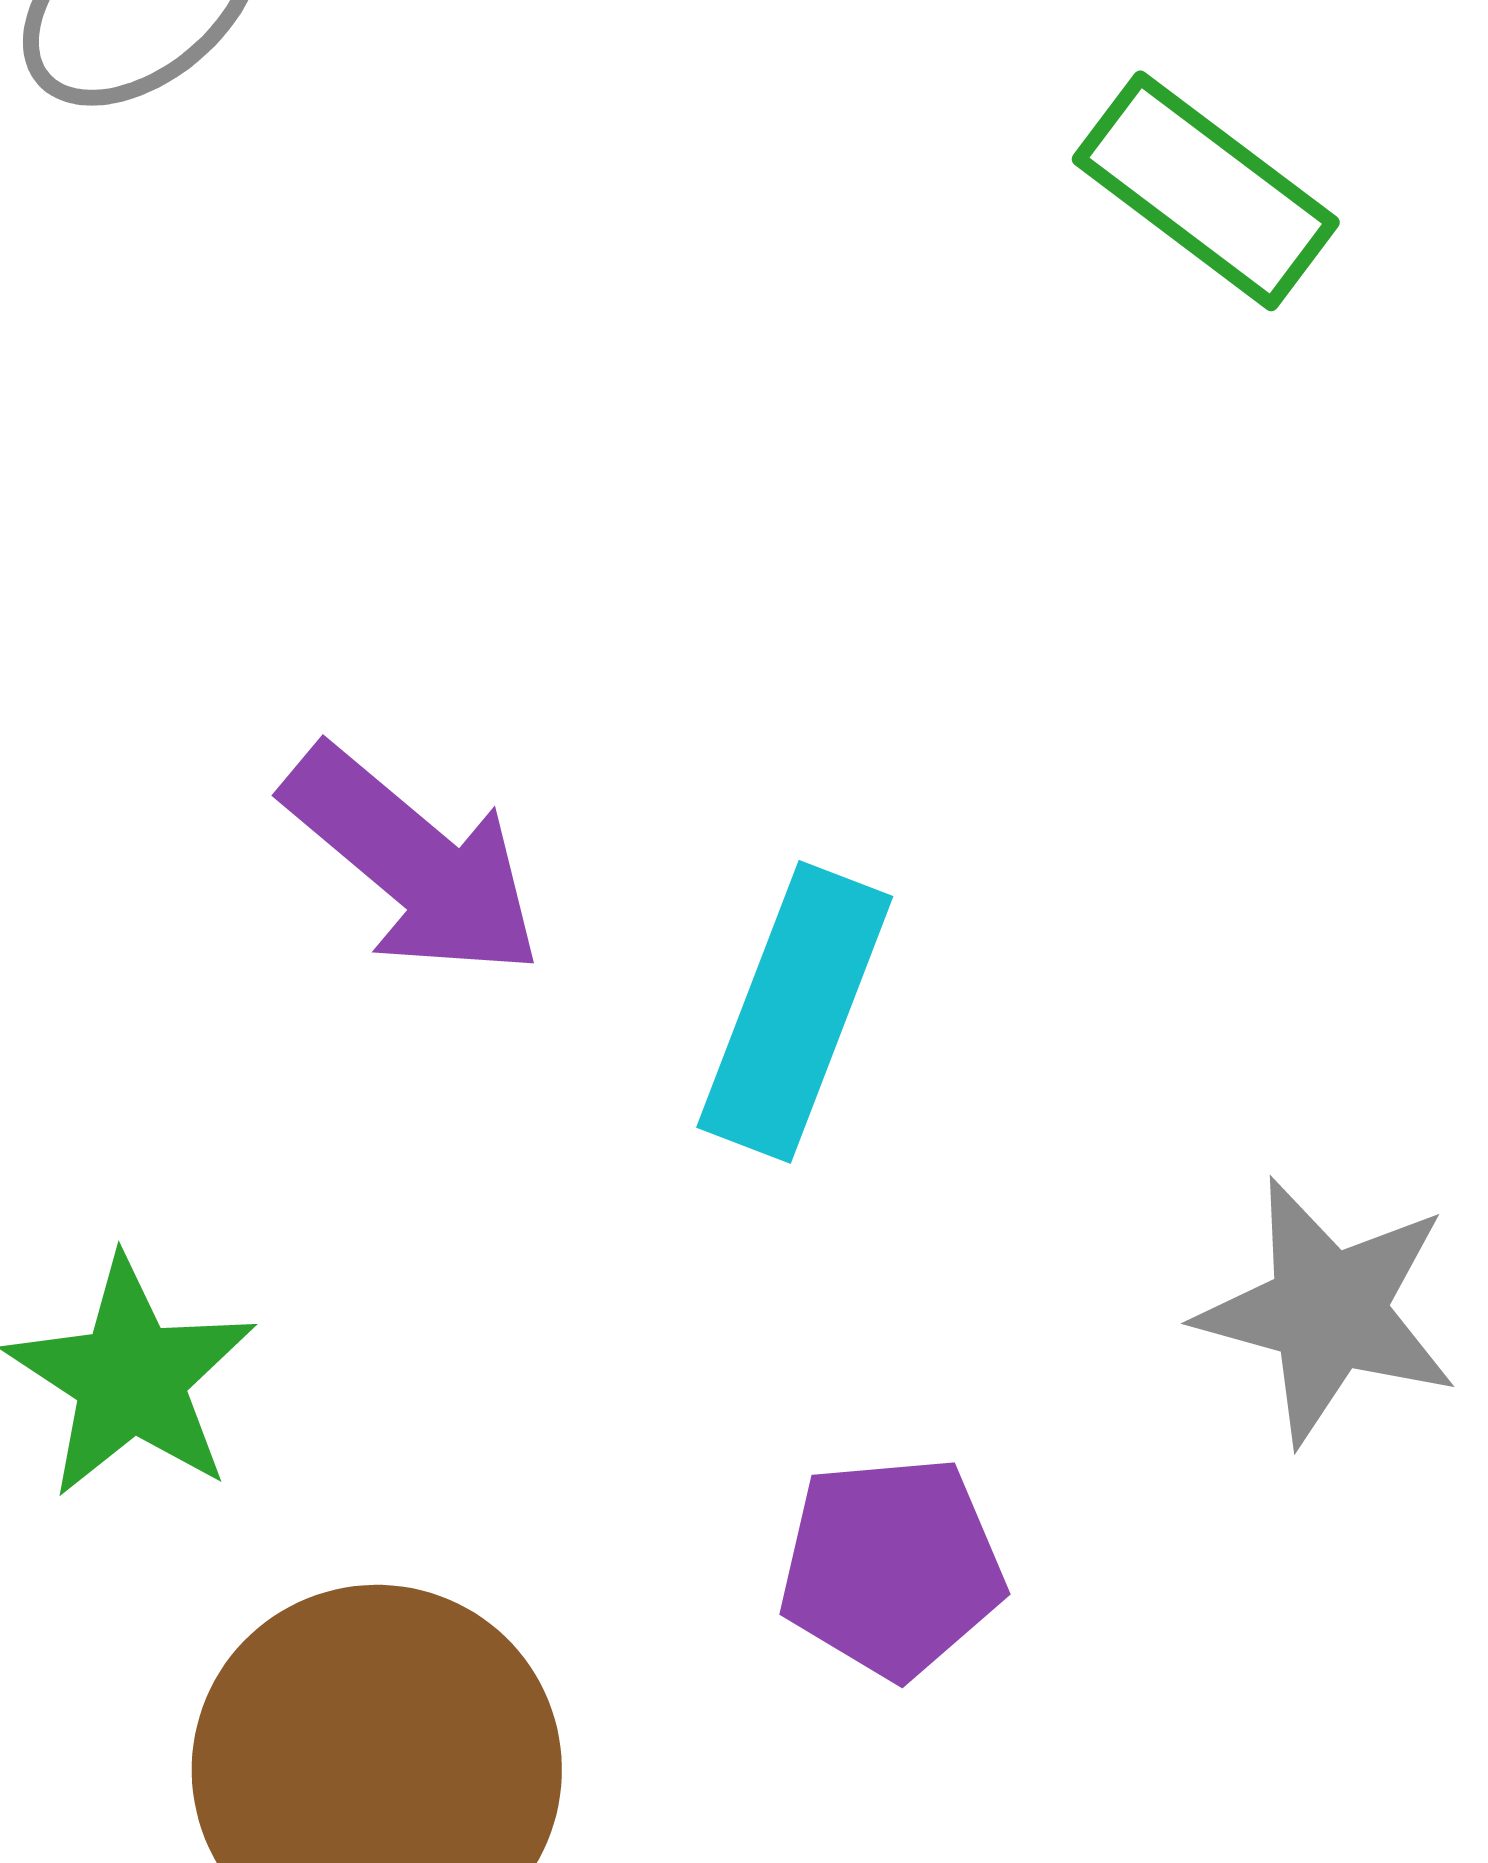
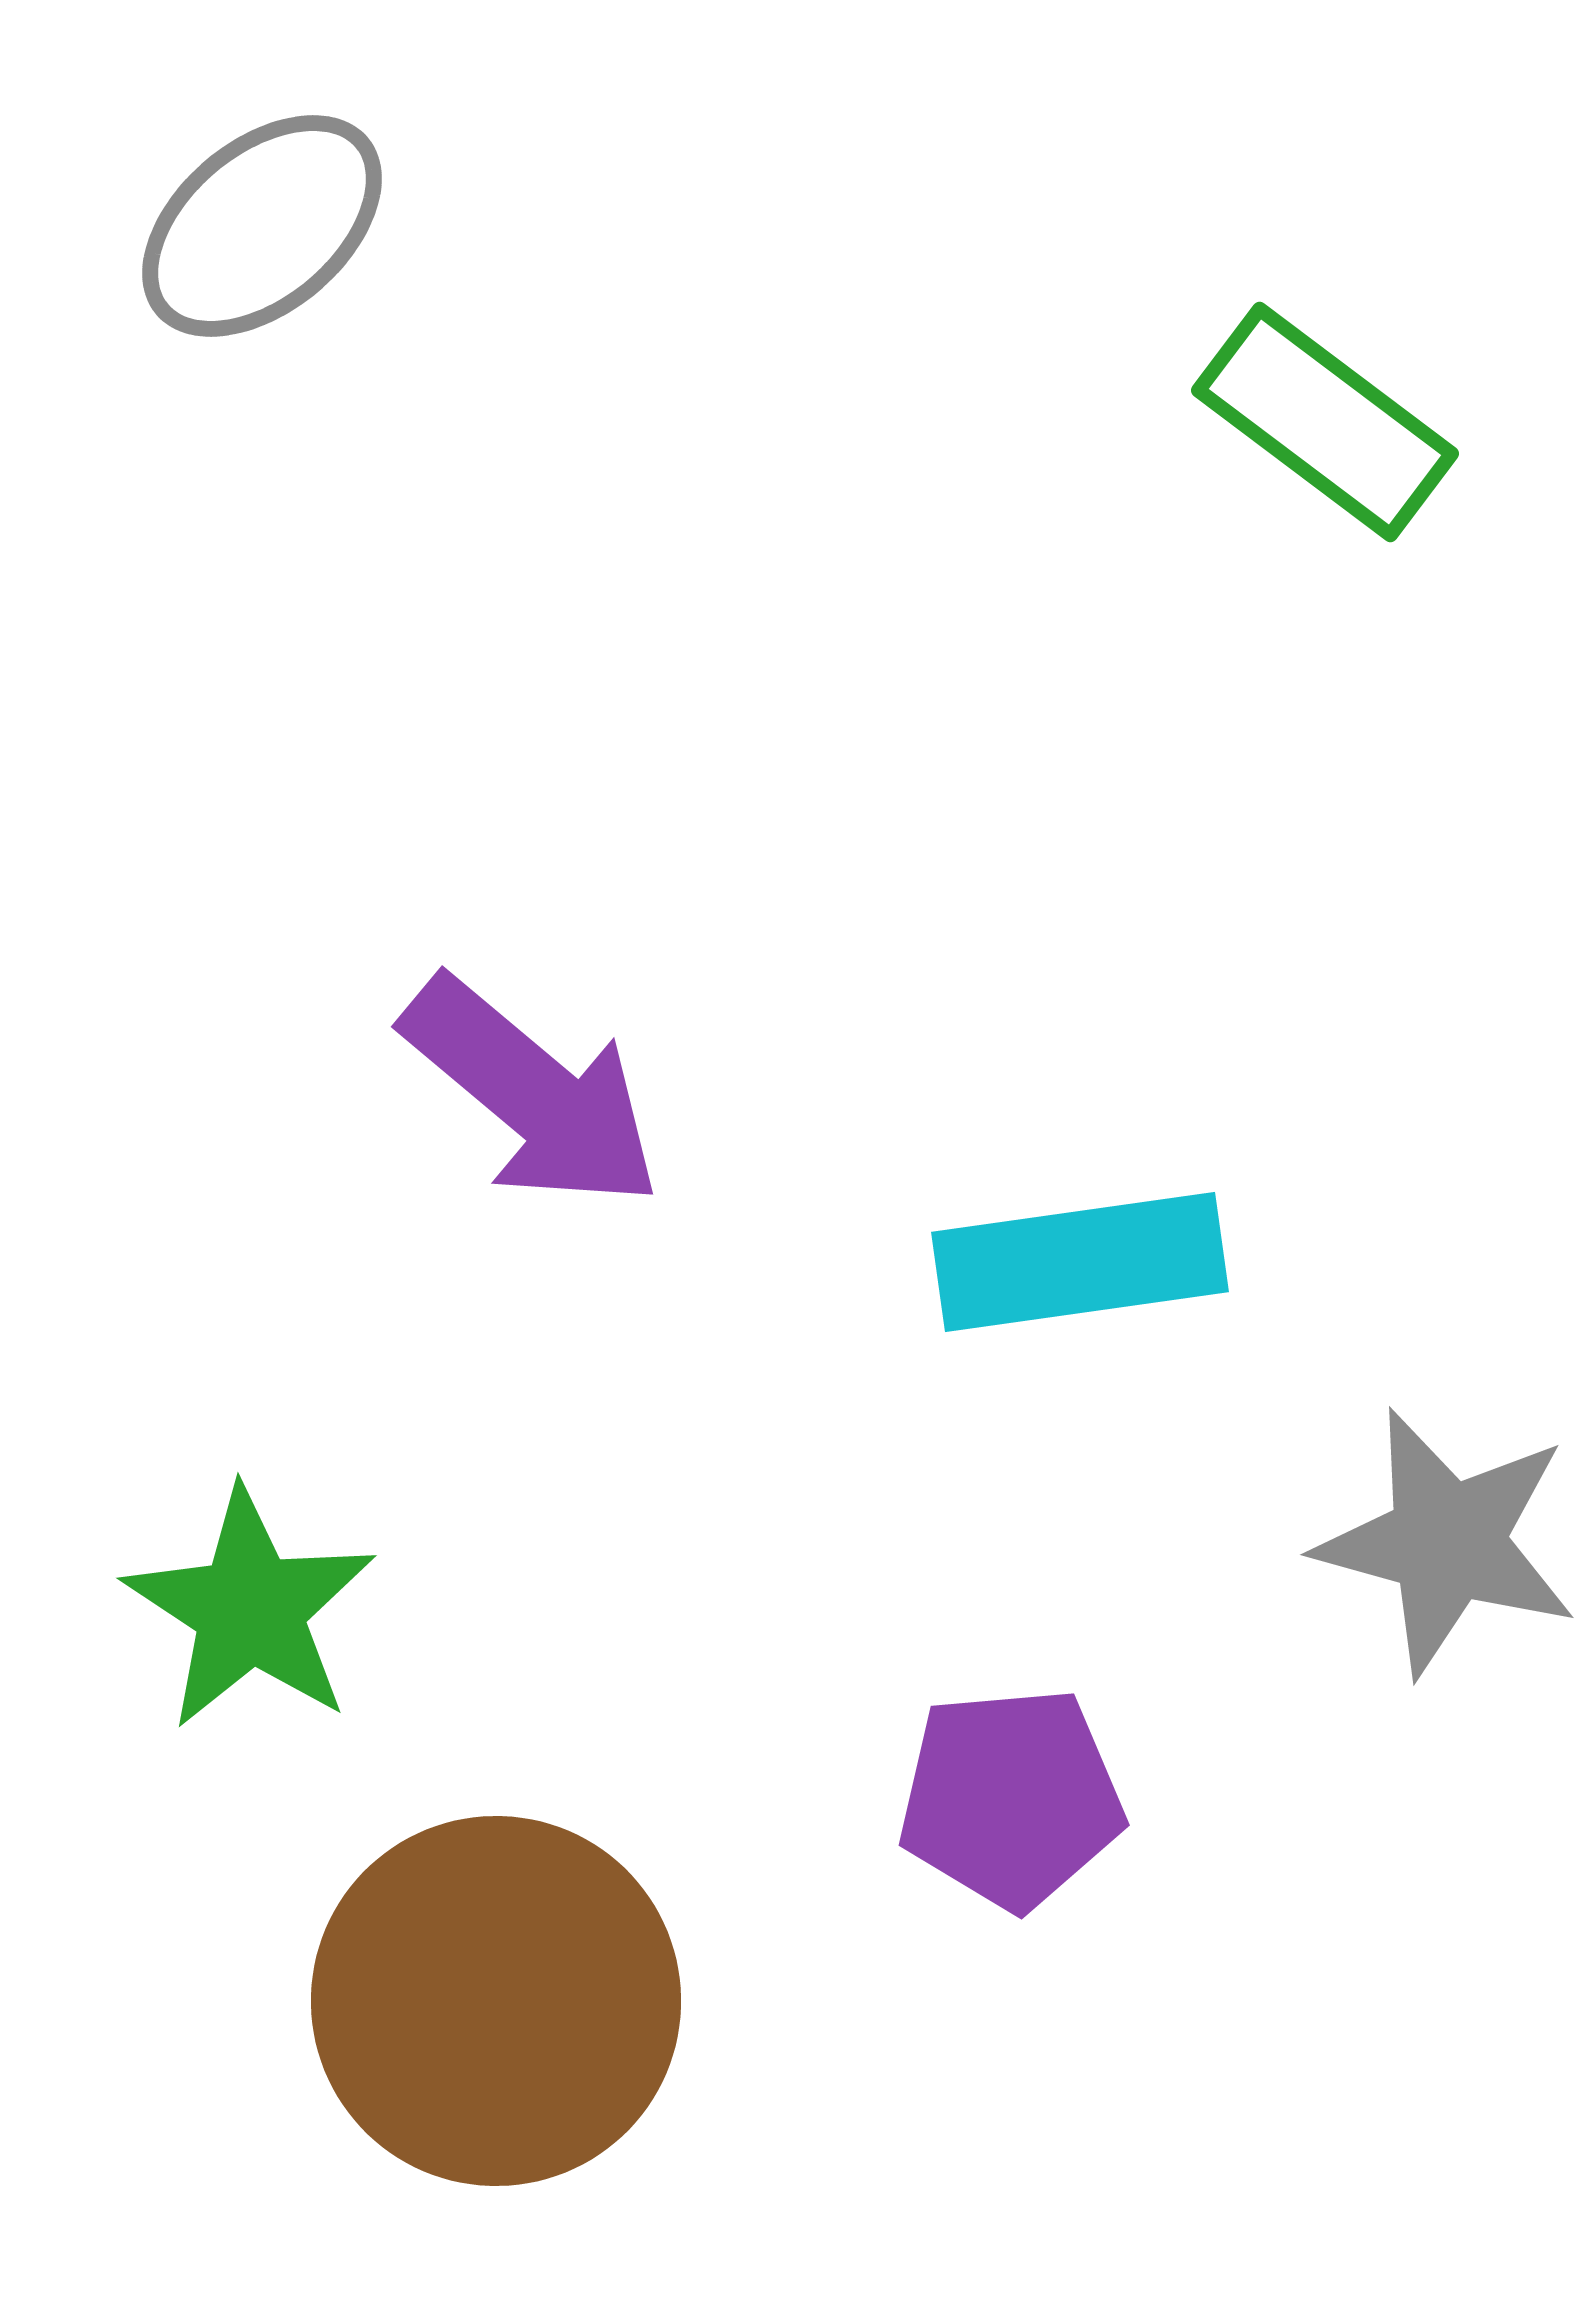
cyan rectangle: (795, 1012) -> (1080, 1262), moved, turned 61

